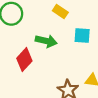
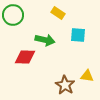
red diamond: (24, 60) -> (25, 57), turned 50

